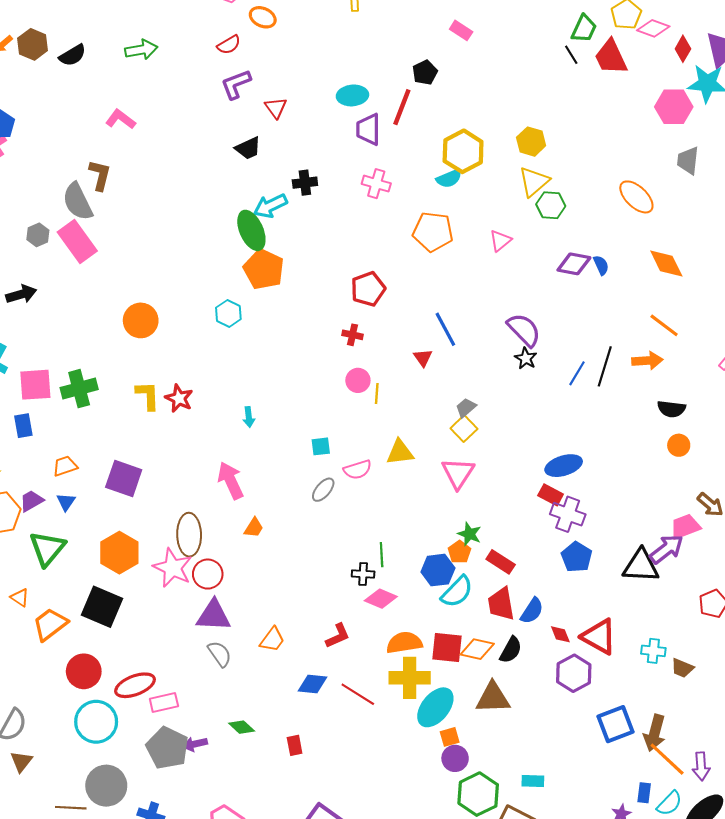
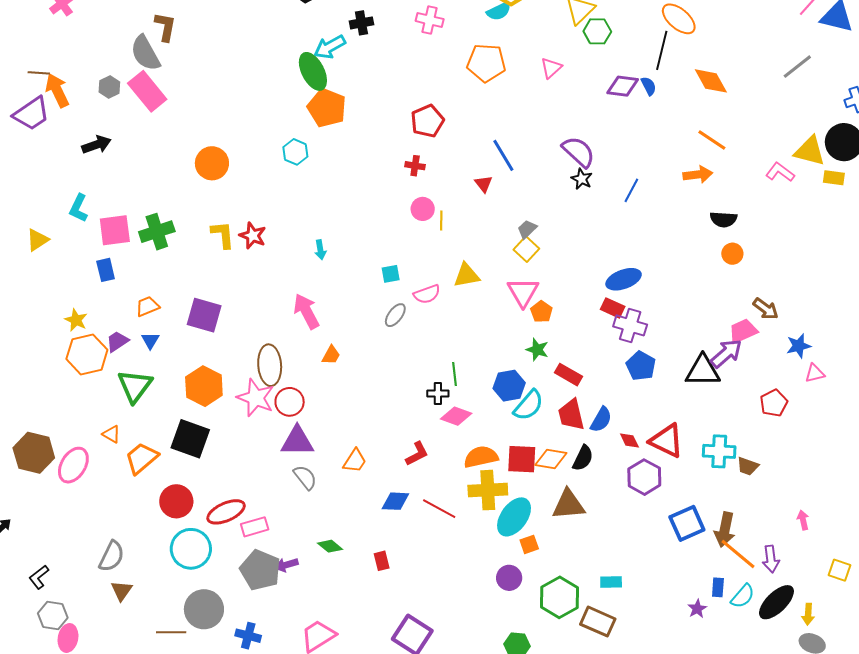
black line: (605, 366) -> (662, 50), moved
orange pentagon: (459, 552) -> (541, 312), moved
cyan cross: (653, 651) -> (719, 451), size x1.4
purple circle: (455, 758) -> (509, 578), moved

